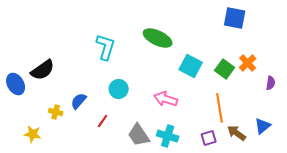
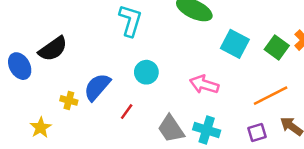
blue semicircle: (79, 101) -> (97, 87), size x1.4
orange line: (220, 108) -> (271, 96), turned 72
yellow star: (33, 134) -> (41, 128), turned 30

